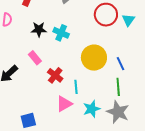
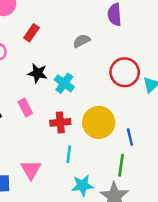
red cross: (55, 75) -> (60, 122), moved, turned 35
pink triangle: (64, 104) -> (31, 170), moved, turned -42

